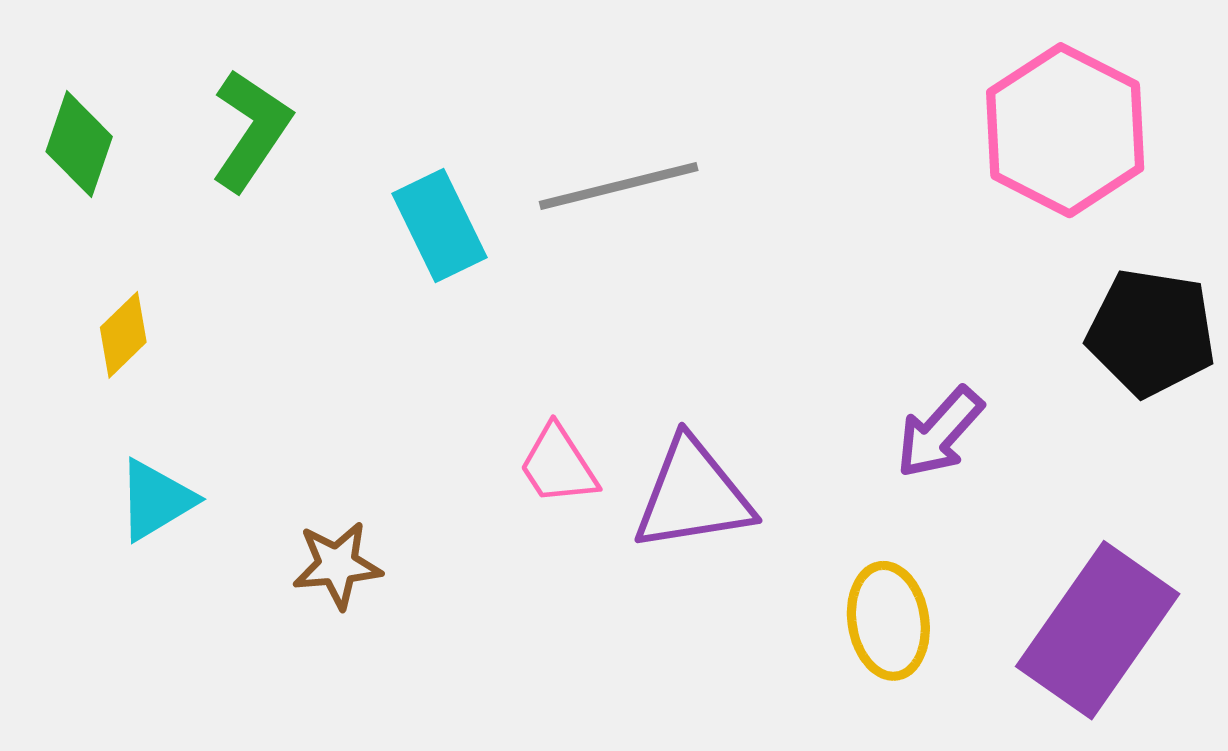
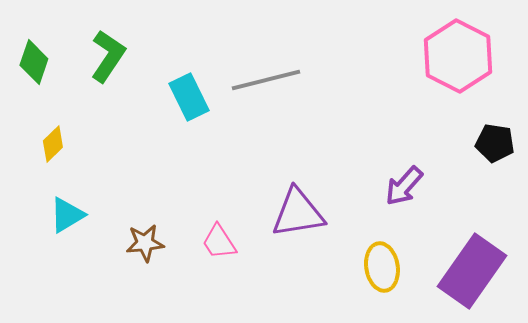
black pentagon: (1151, 332) -> (495, 143), size x0.7
pink trapezoid: (558, 465) -> (219, 242), moved

